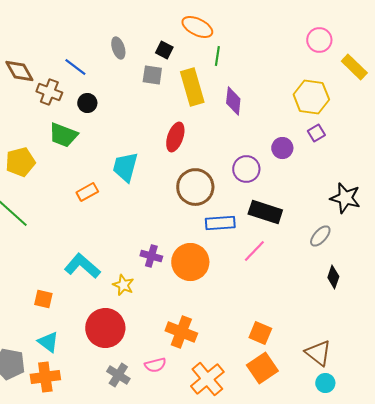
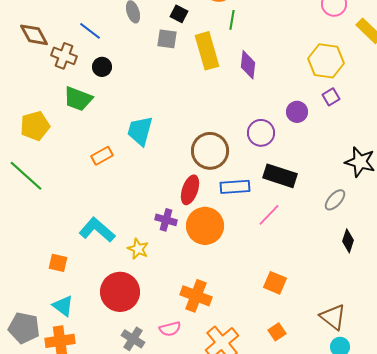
red ellipse: (175, 137) -> (190, 190), moved
orange square: (260, 333) -> (275, 283), moved
orange square: (262, 368) -> (277, 332), size x0.6

